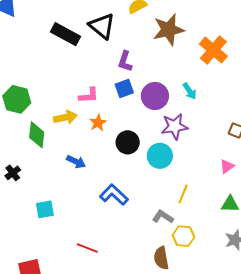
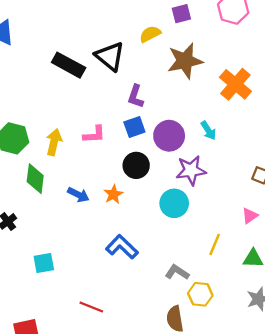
yellow arrow: (65, 117) -> (54, 142), moved, turned -65
orange star: (98, 123) -> (113, 194), moved
black circle: (128, 142) -> (136, 165), moved
blue arrow: (76, 162) -> (78, 195), moved
yellow line: (183, 194) -> (215, 244), moved

